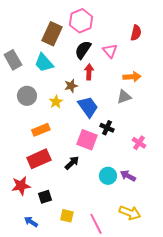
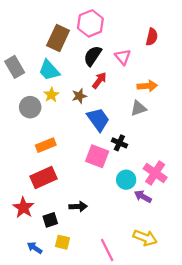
red arrow: (89, 72) -> (99, 80), turned 35
yellow star: (56, 102) -> (51, 95), moved
pink cross: (139, 143) -> (155, 173), moved, size x1.5
black arrow: (72, 163) -> (78, 206), moved, turned 42
cyan circle: (108, 176) -> (126, 180), moved
red star: (21, 186) -> (23, 208), turned -30
yellow square: (67, 216) -> (63, 242), moved

